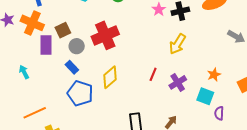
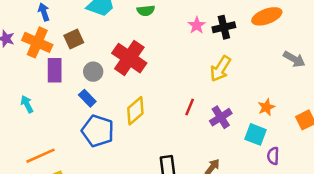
brown square: (63, 30) -> (74, 39), moved
red cross: (105, 35) -> (129, 58), turned -32

